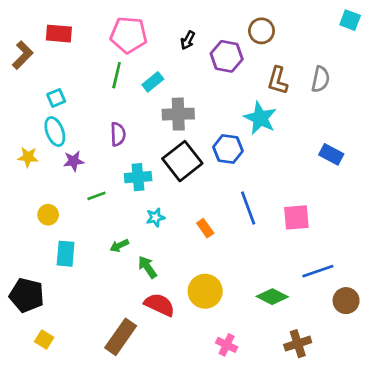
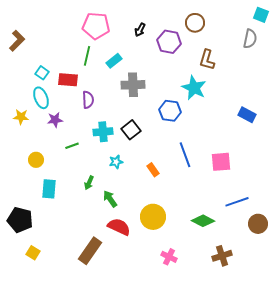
red rectangle: (59, 34) -> (68, 80), moved
gray semicircle: (321, 79) -> (250, 39), moved
cyan square: (56, 98) -> (42, 73), turned -32
black square: (182, 161) -> (131, 130), moved, size x0.7
green arrow: (119, 246) -> (89, 183), turned -40

